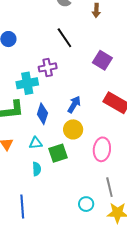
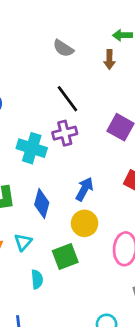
purple cross: (48, 67) -> (65, 133), moved
cyan cross: (27, 83) -> (32, 148), moved, turned 30
cyan triangle: (36, 143) -> (23, 242), moved, turned -40

